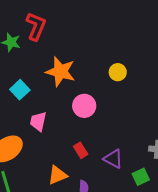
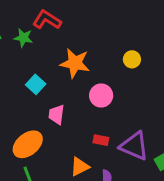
red L-shape: (36, 26) -> (47, 20), turned -76
red rectangle: (81, 150) -> (101, 140), turned -42
purple triangle: (113, 159) -> (134, 146), size x1.5

